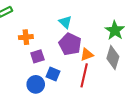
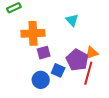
orange cross: (26, 37) -> (33, 33), size x1.6
purple pentagon: (70, 44) -> (77, 60), moved

